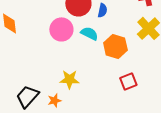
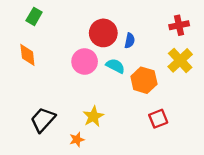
yellow star: (69, 79) -> (93, 116), turned -30
black trapezoid: (27, 96) -> (43, 120), moved

